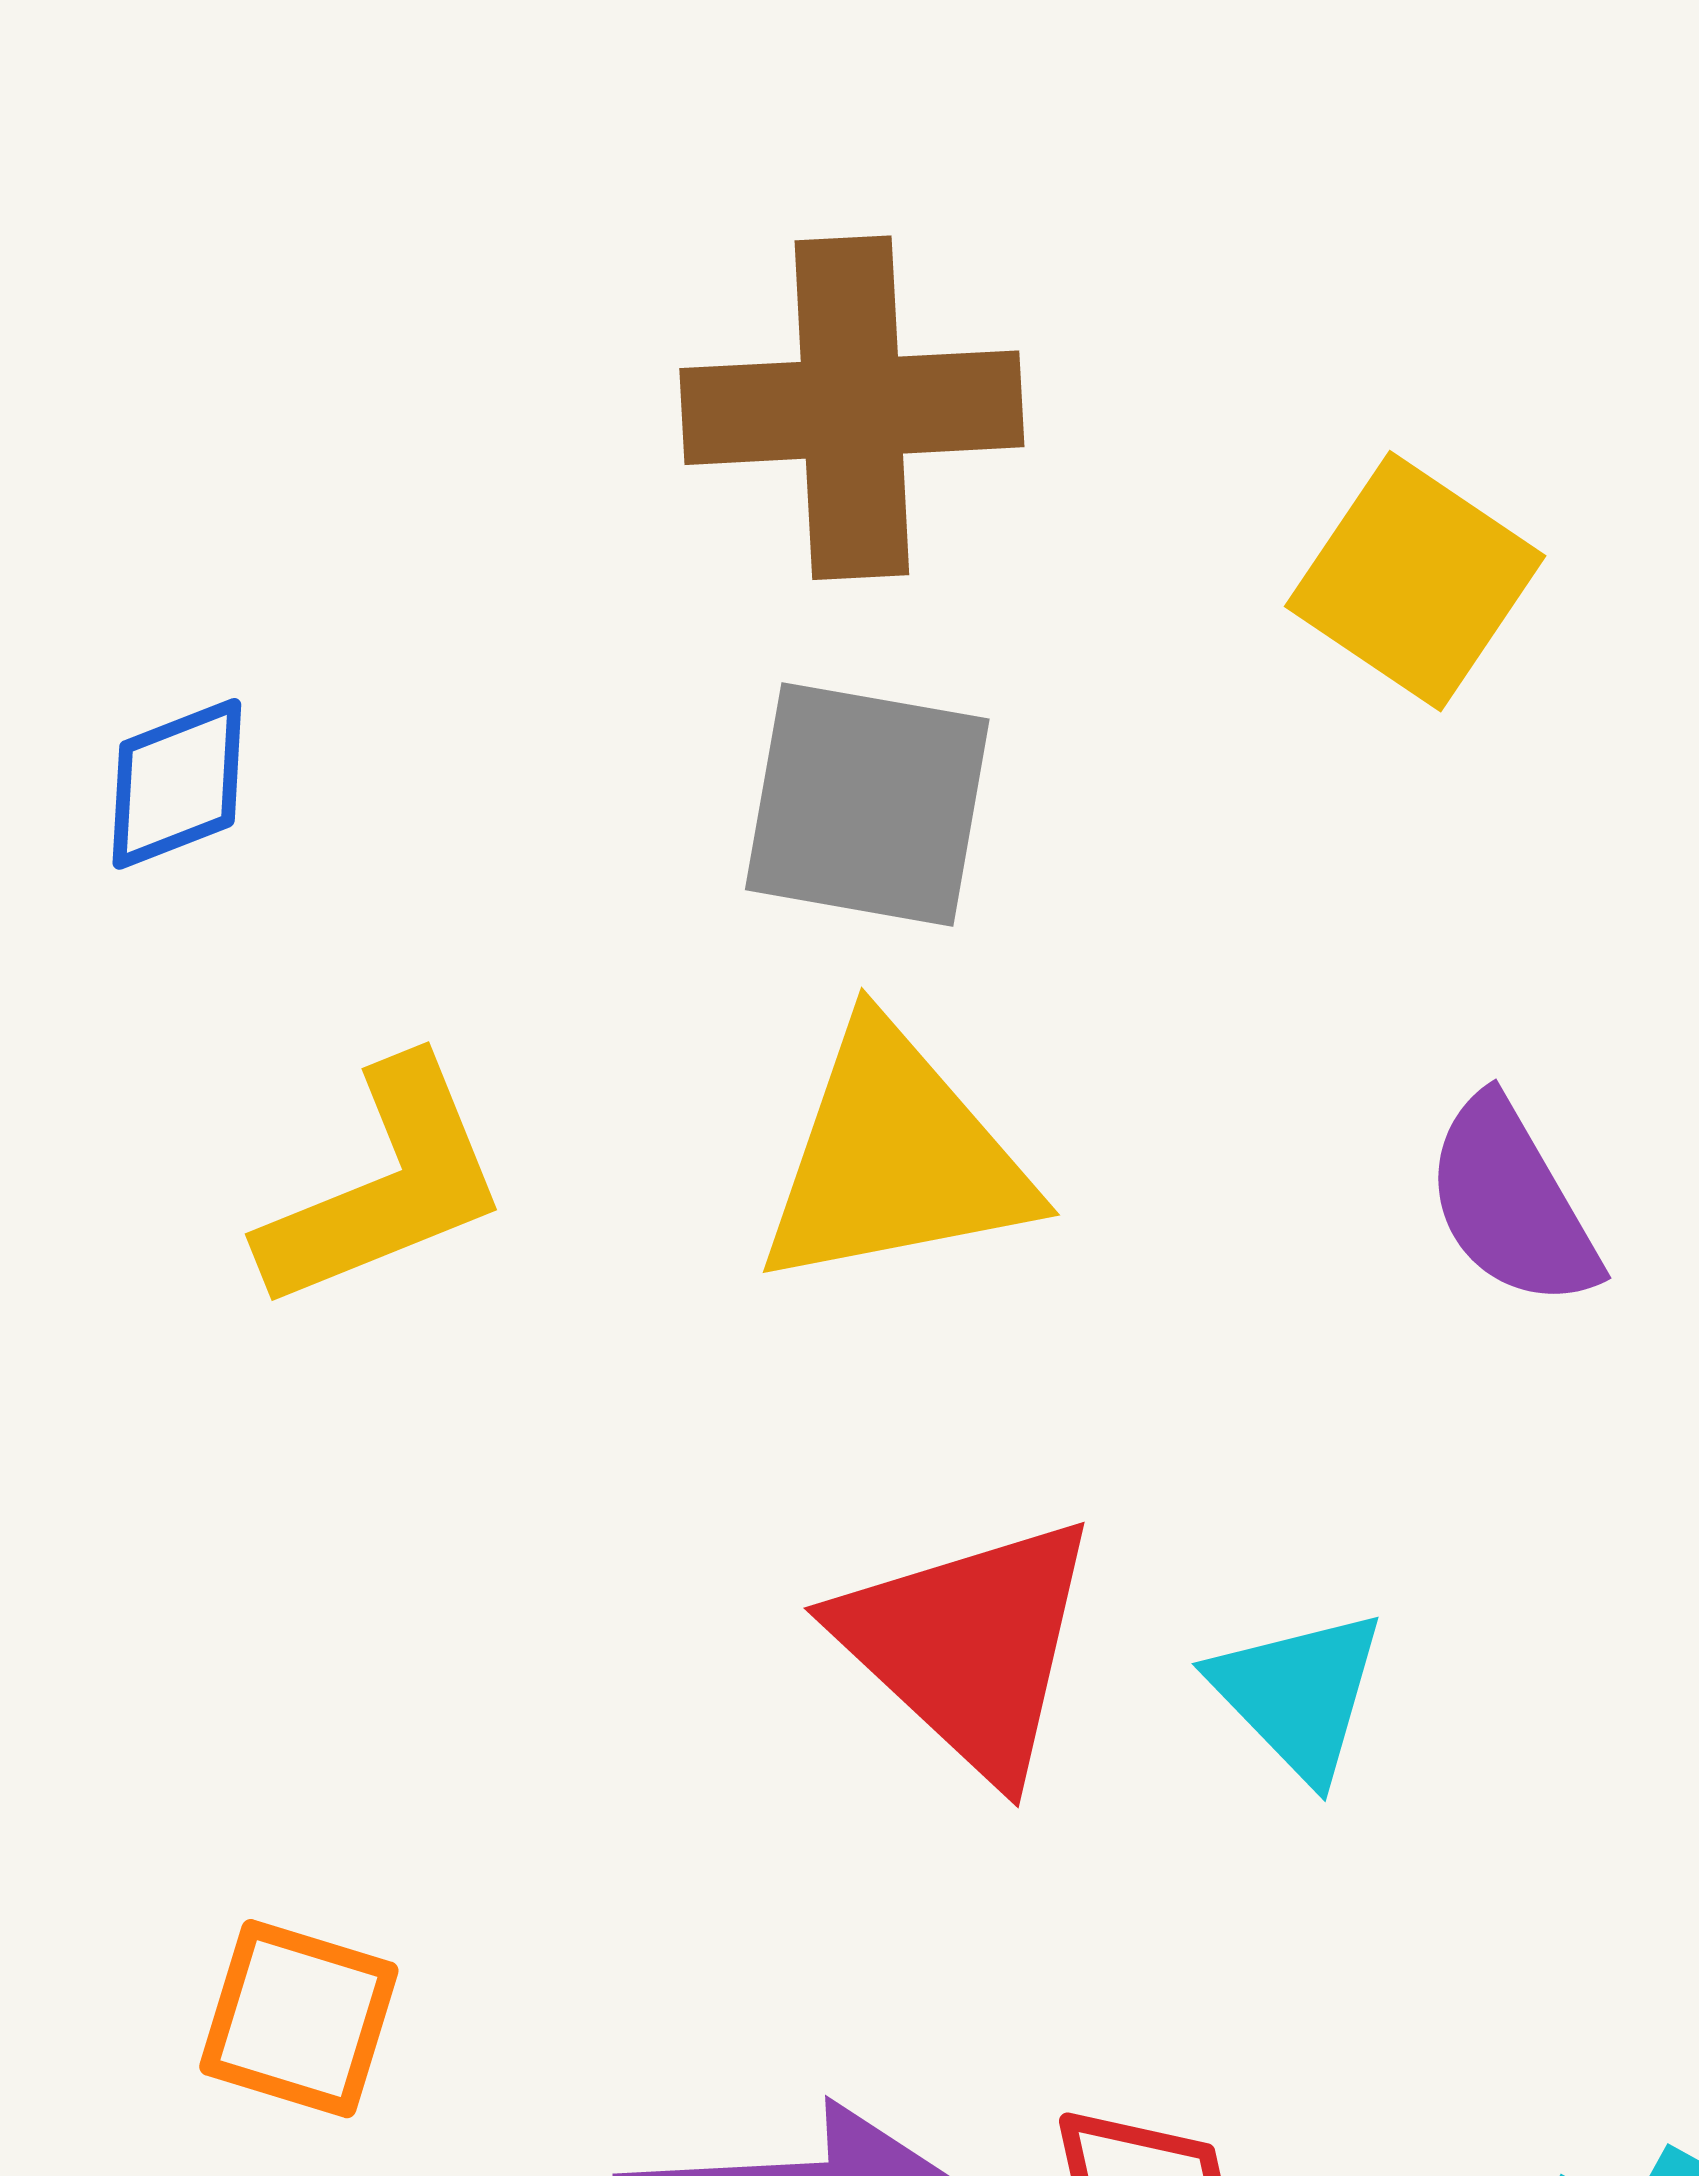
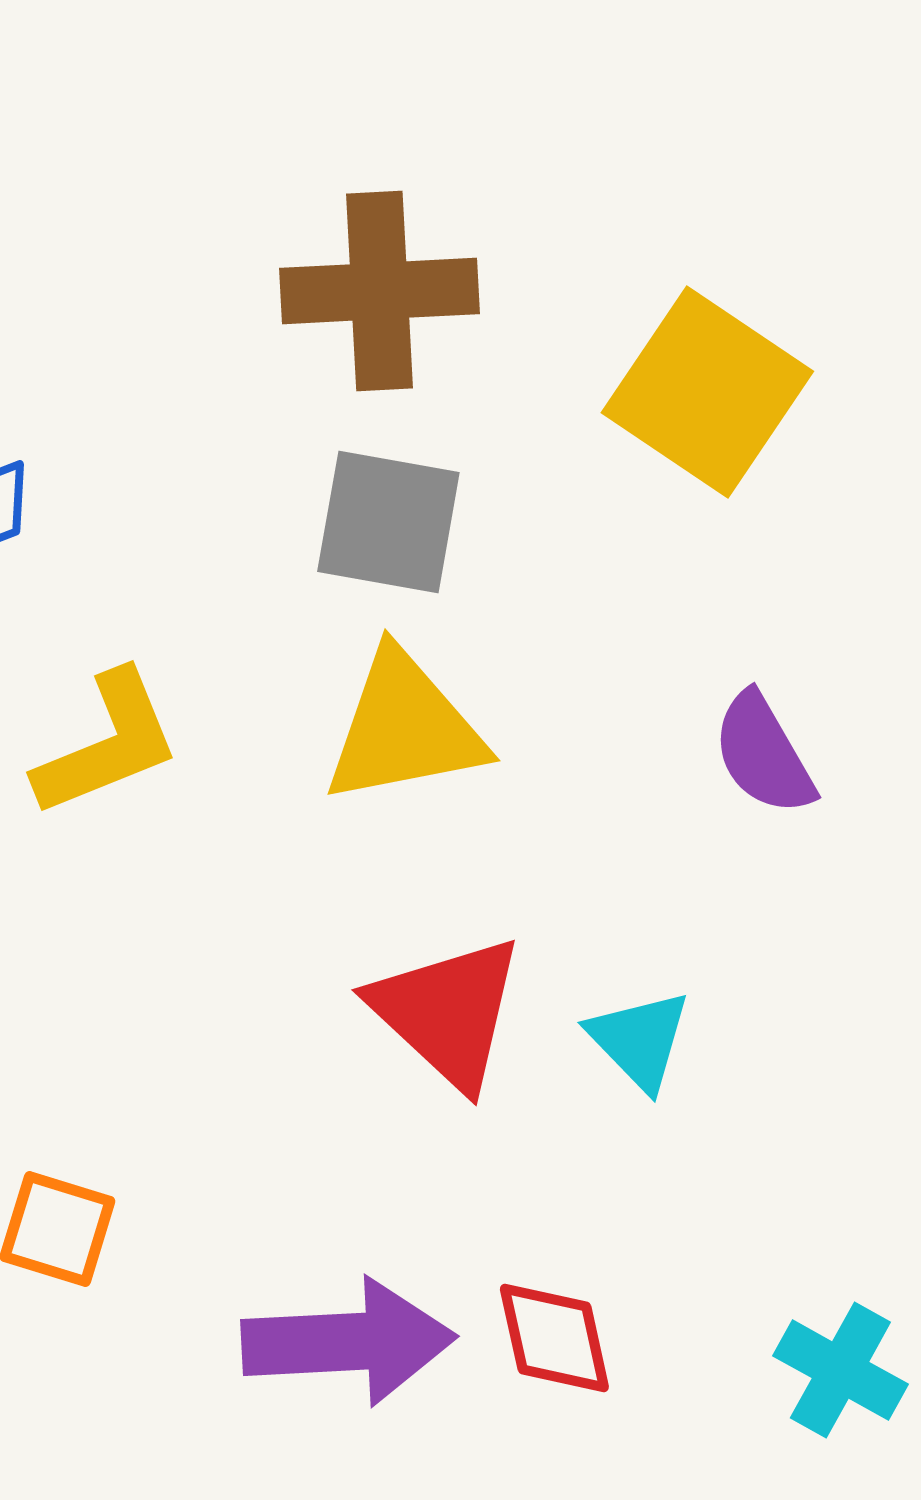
yellow square: (1415, 581) -> (707, 392), size x1.4

